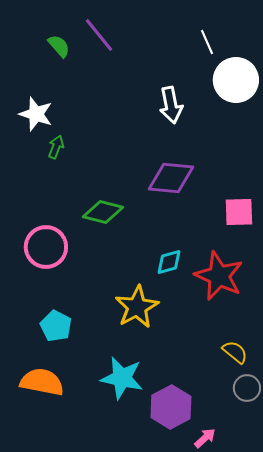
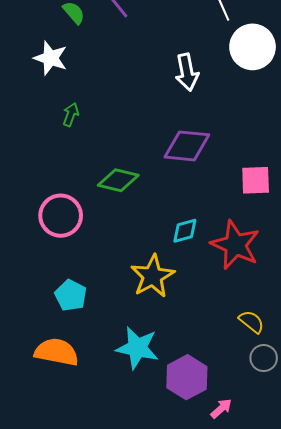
white star: (36, 114) -> (51, 58), moved

